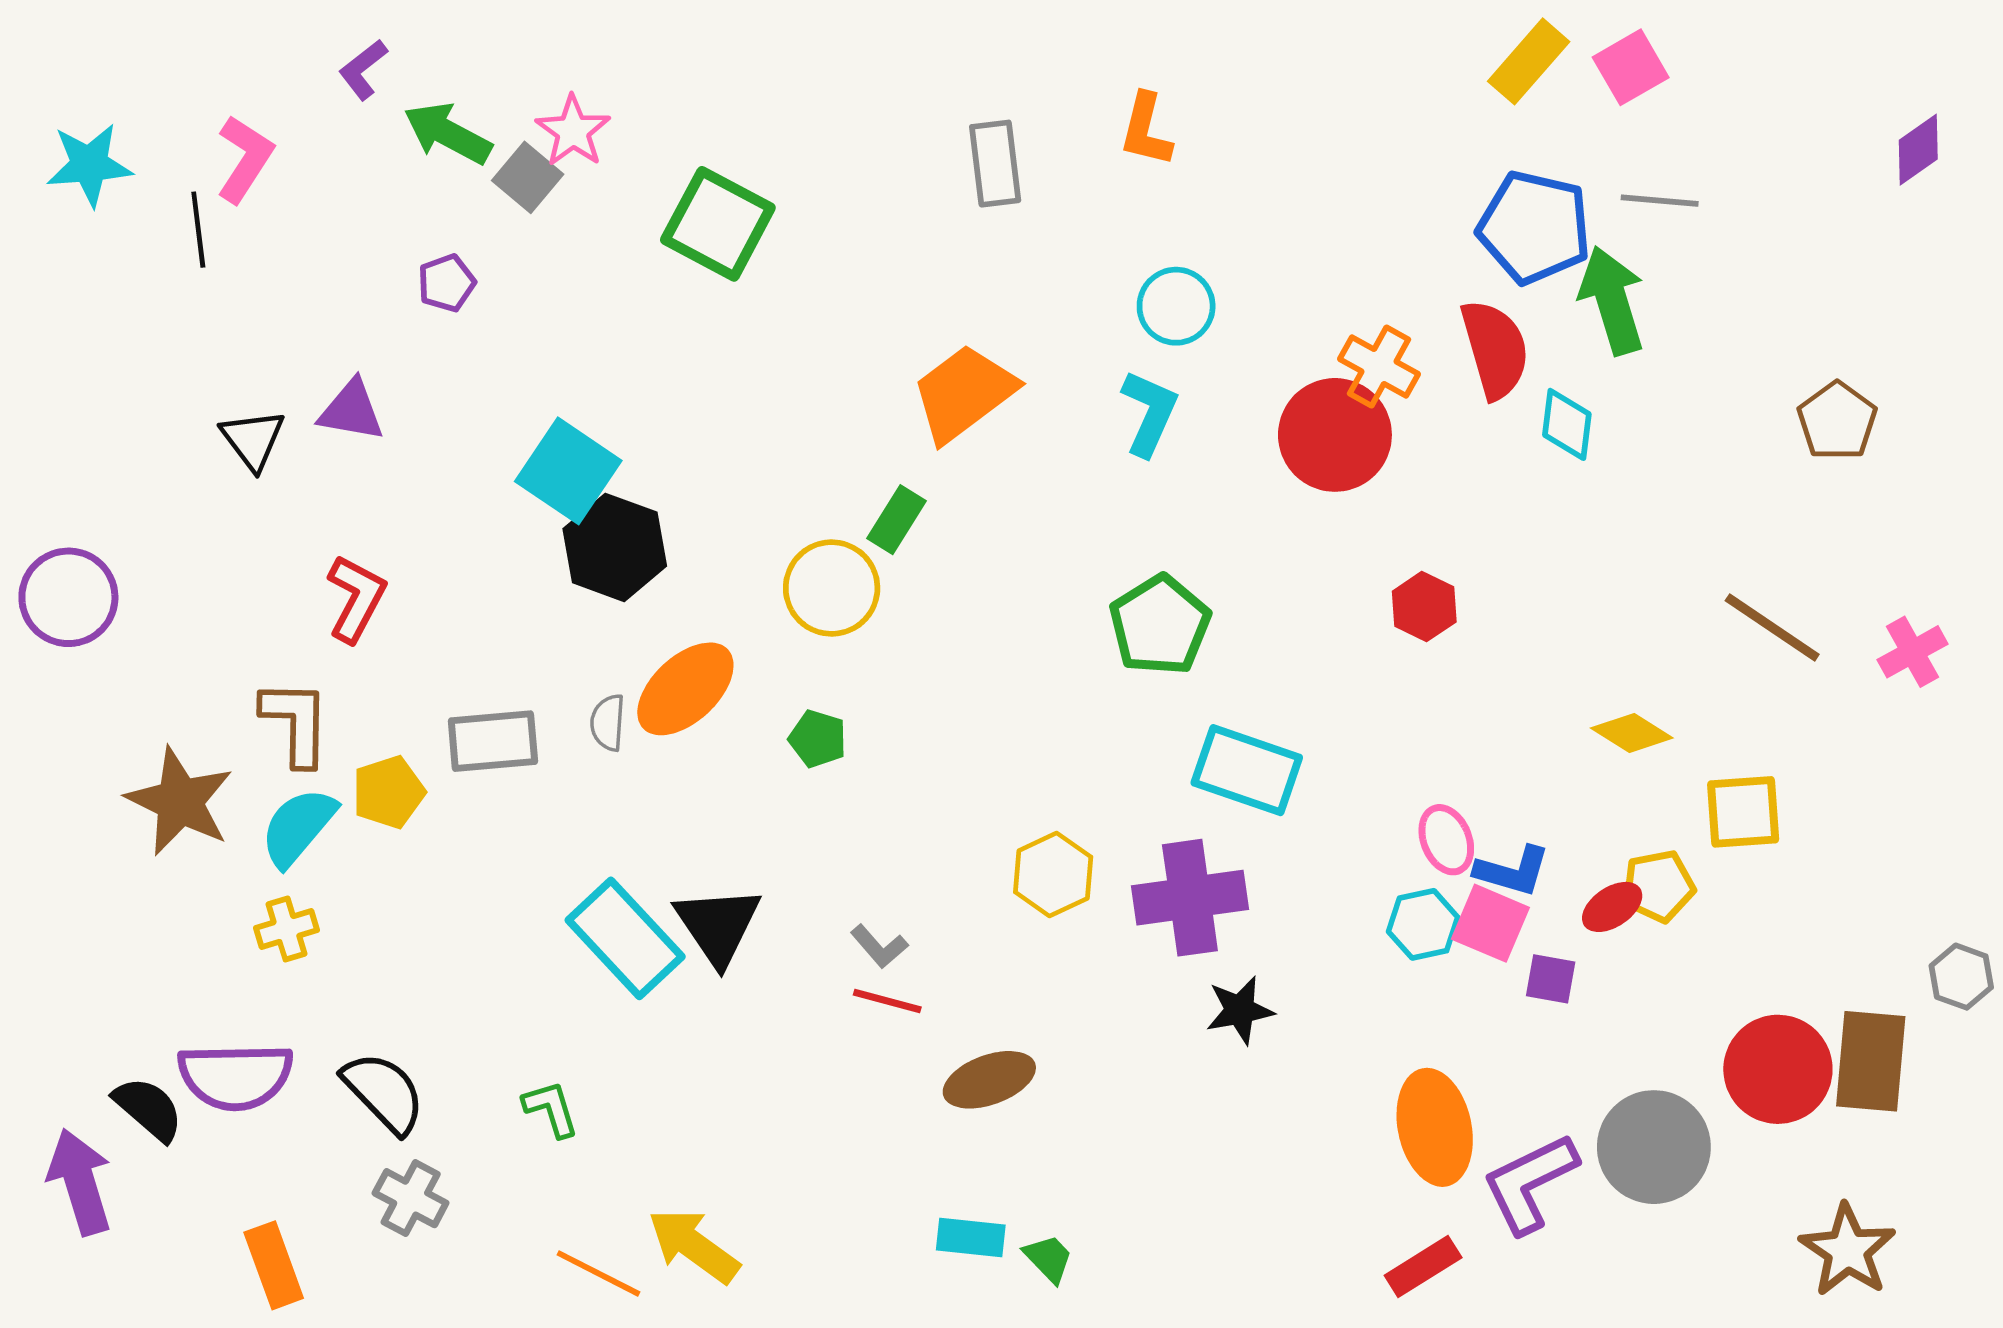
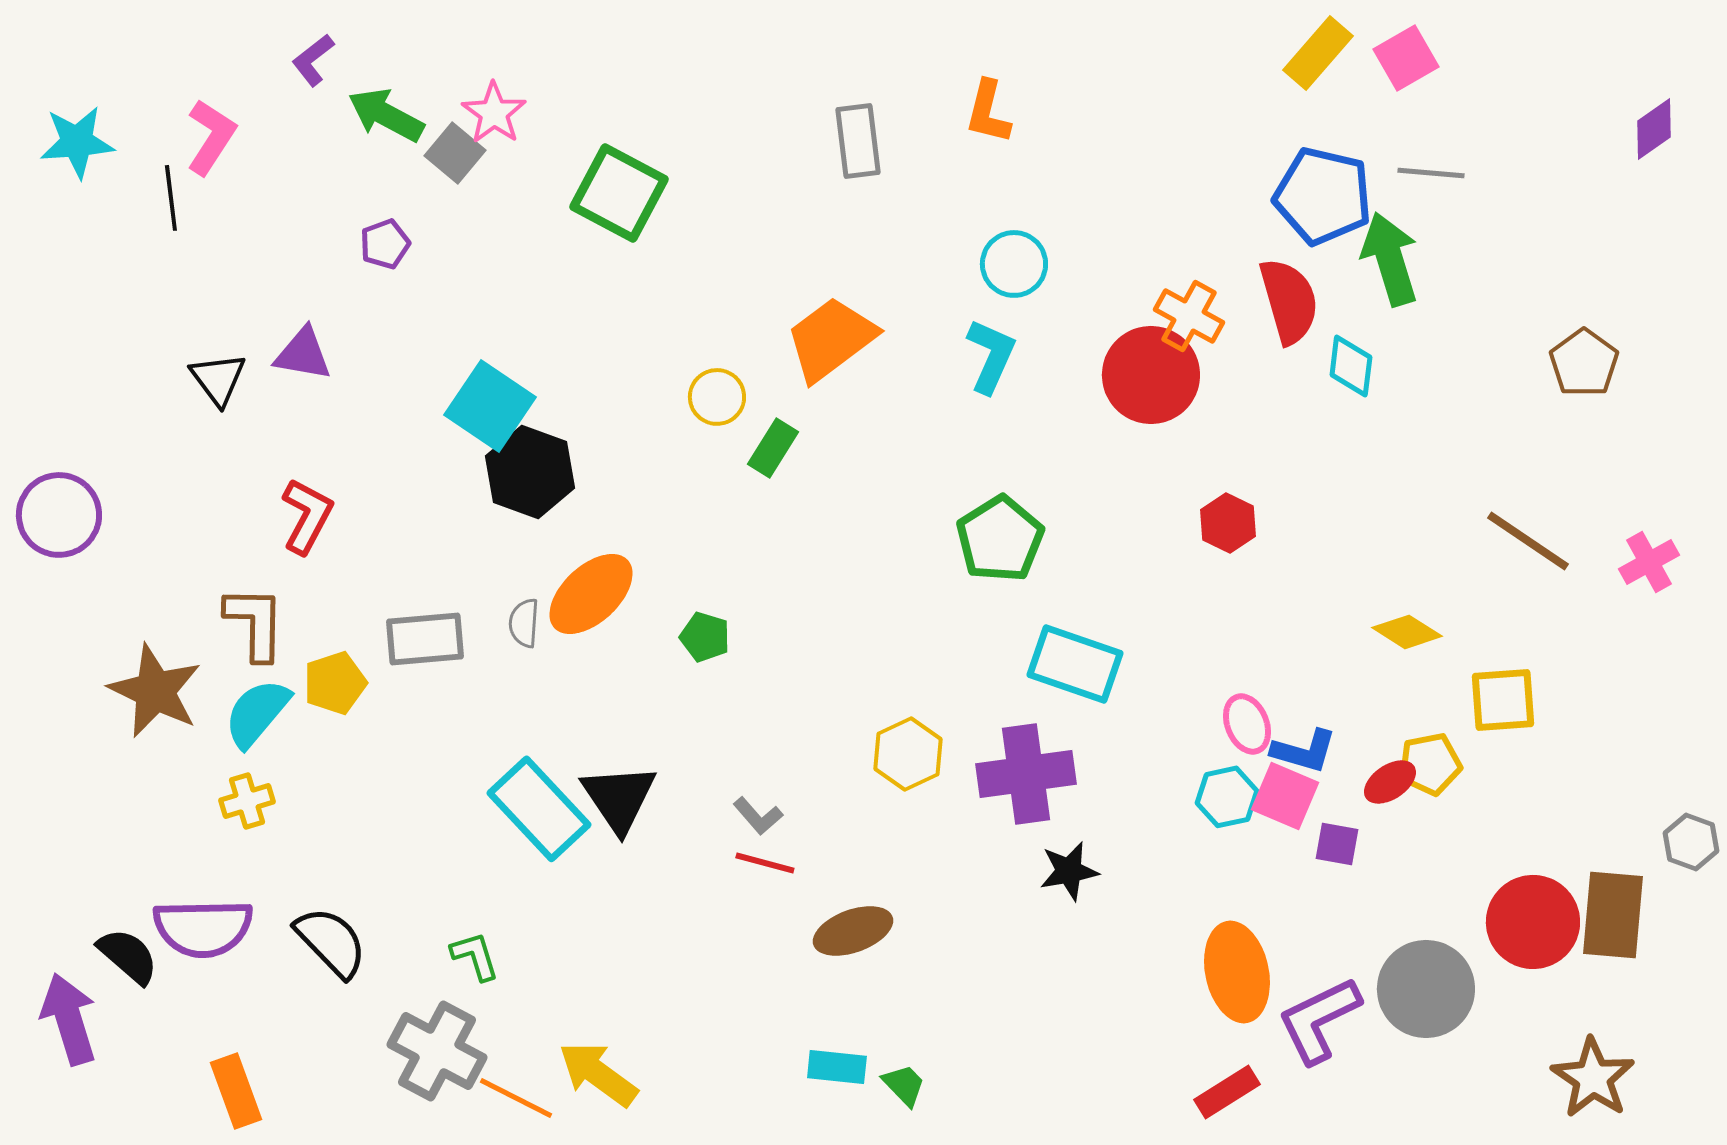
yellow circle: (832, 588) -> (717, 397), moved, size x0.7
gray cross: (411, 1198) -> (437, 1051), moved, size x1.5

